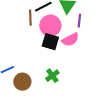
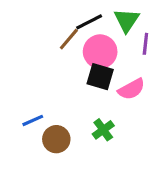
brown line: (30, 18) -> (69, 39), turned 42
pink semicircle: (70, 40) -> (131, 89), moved

